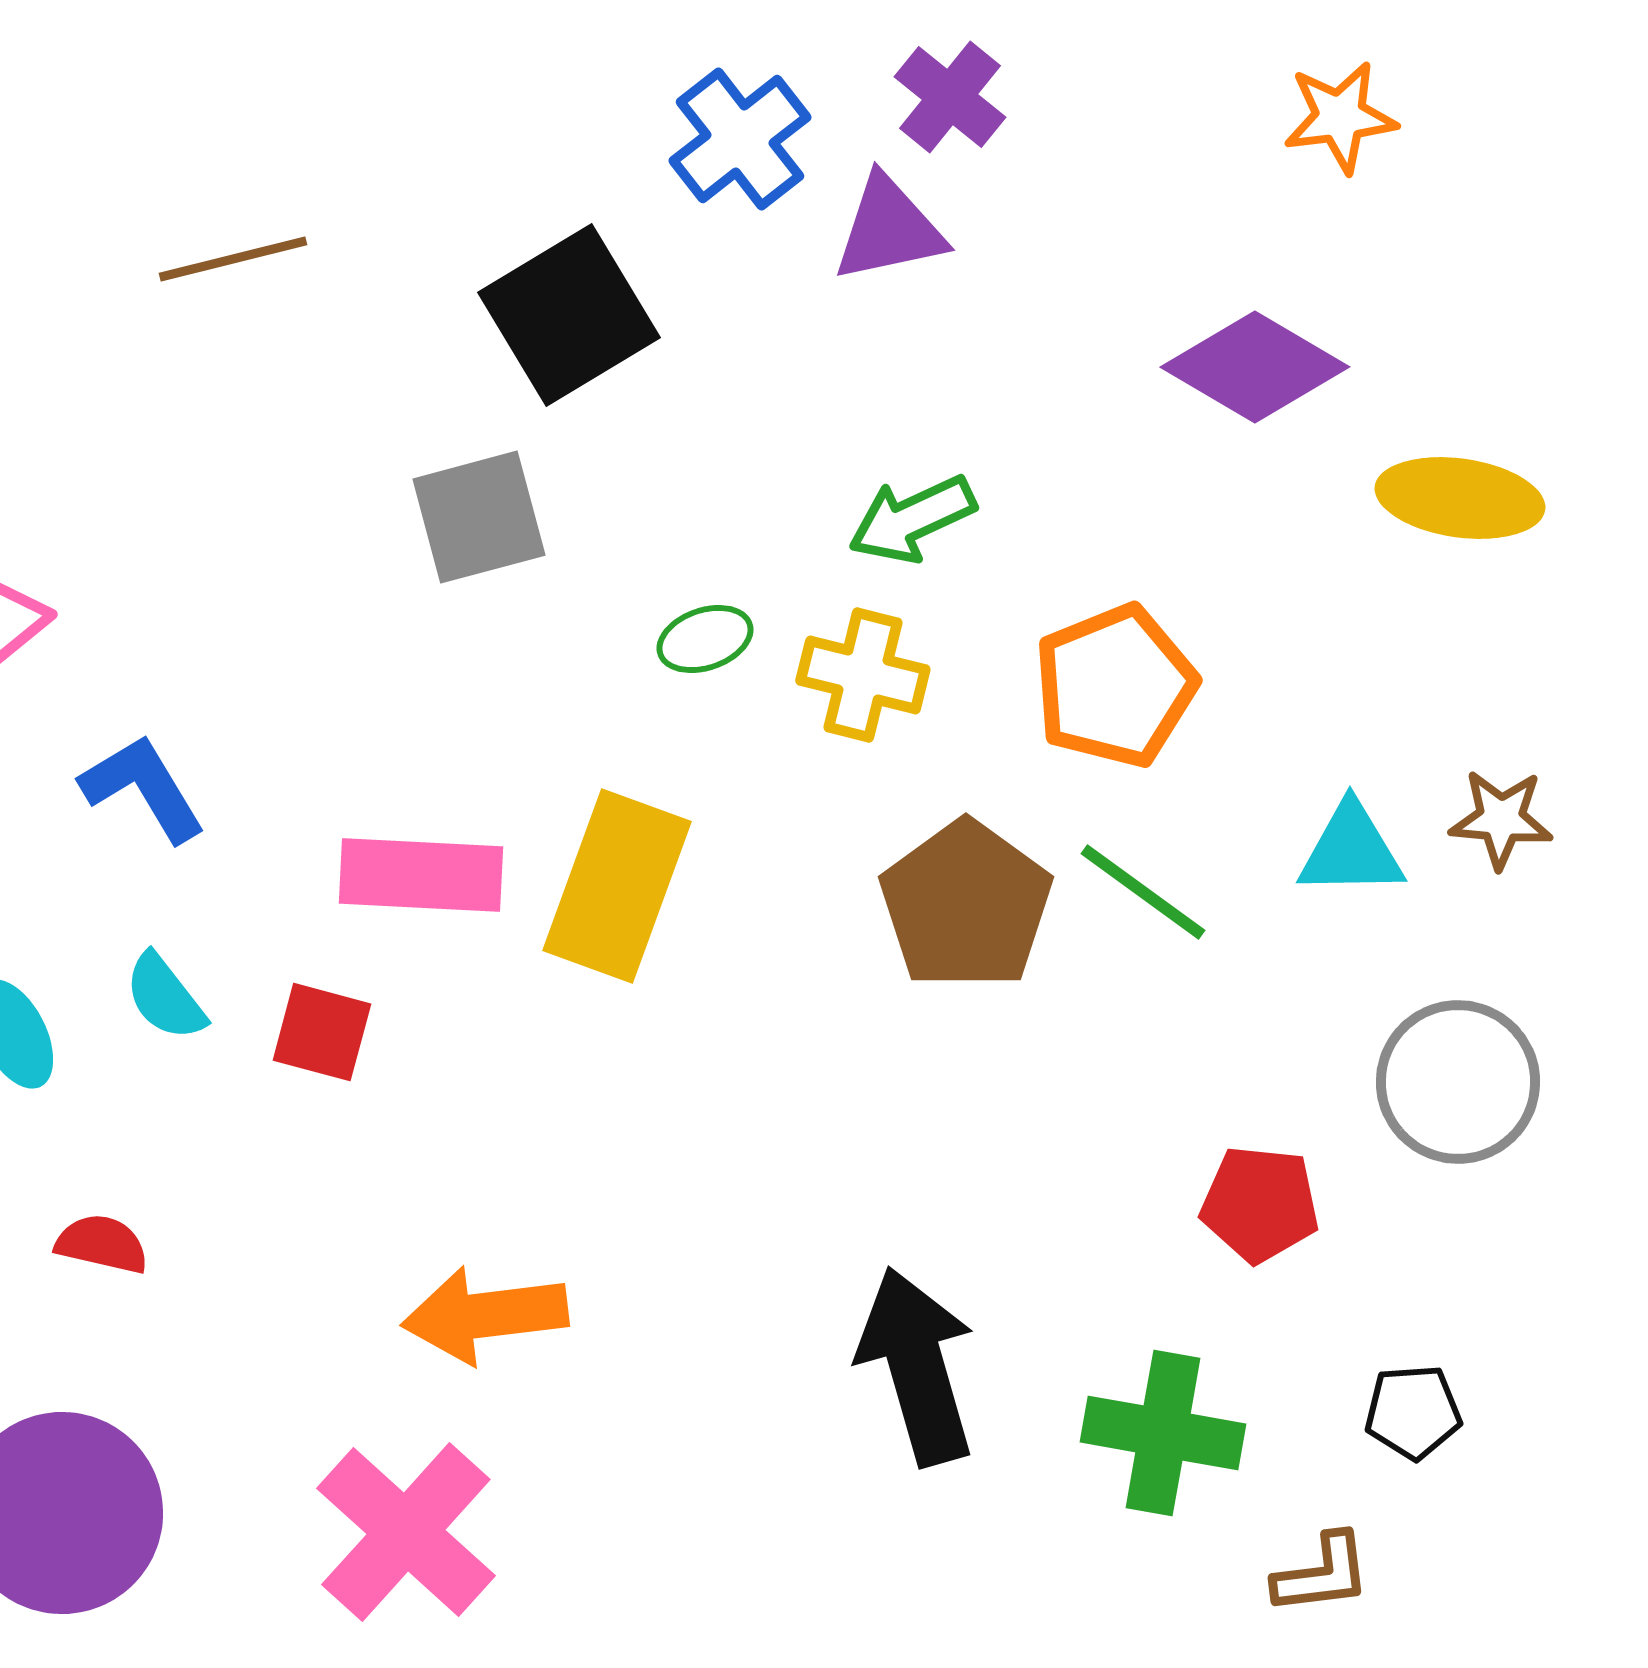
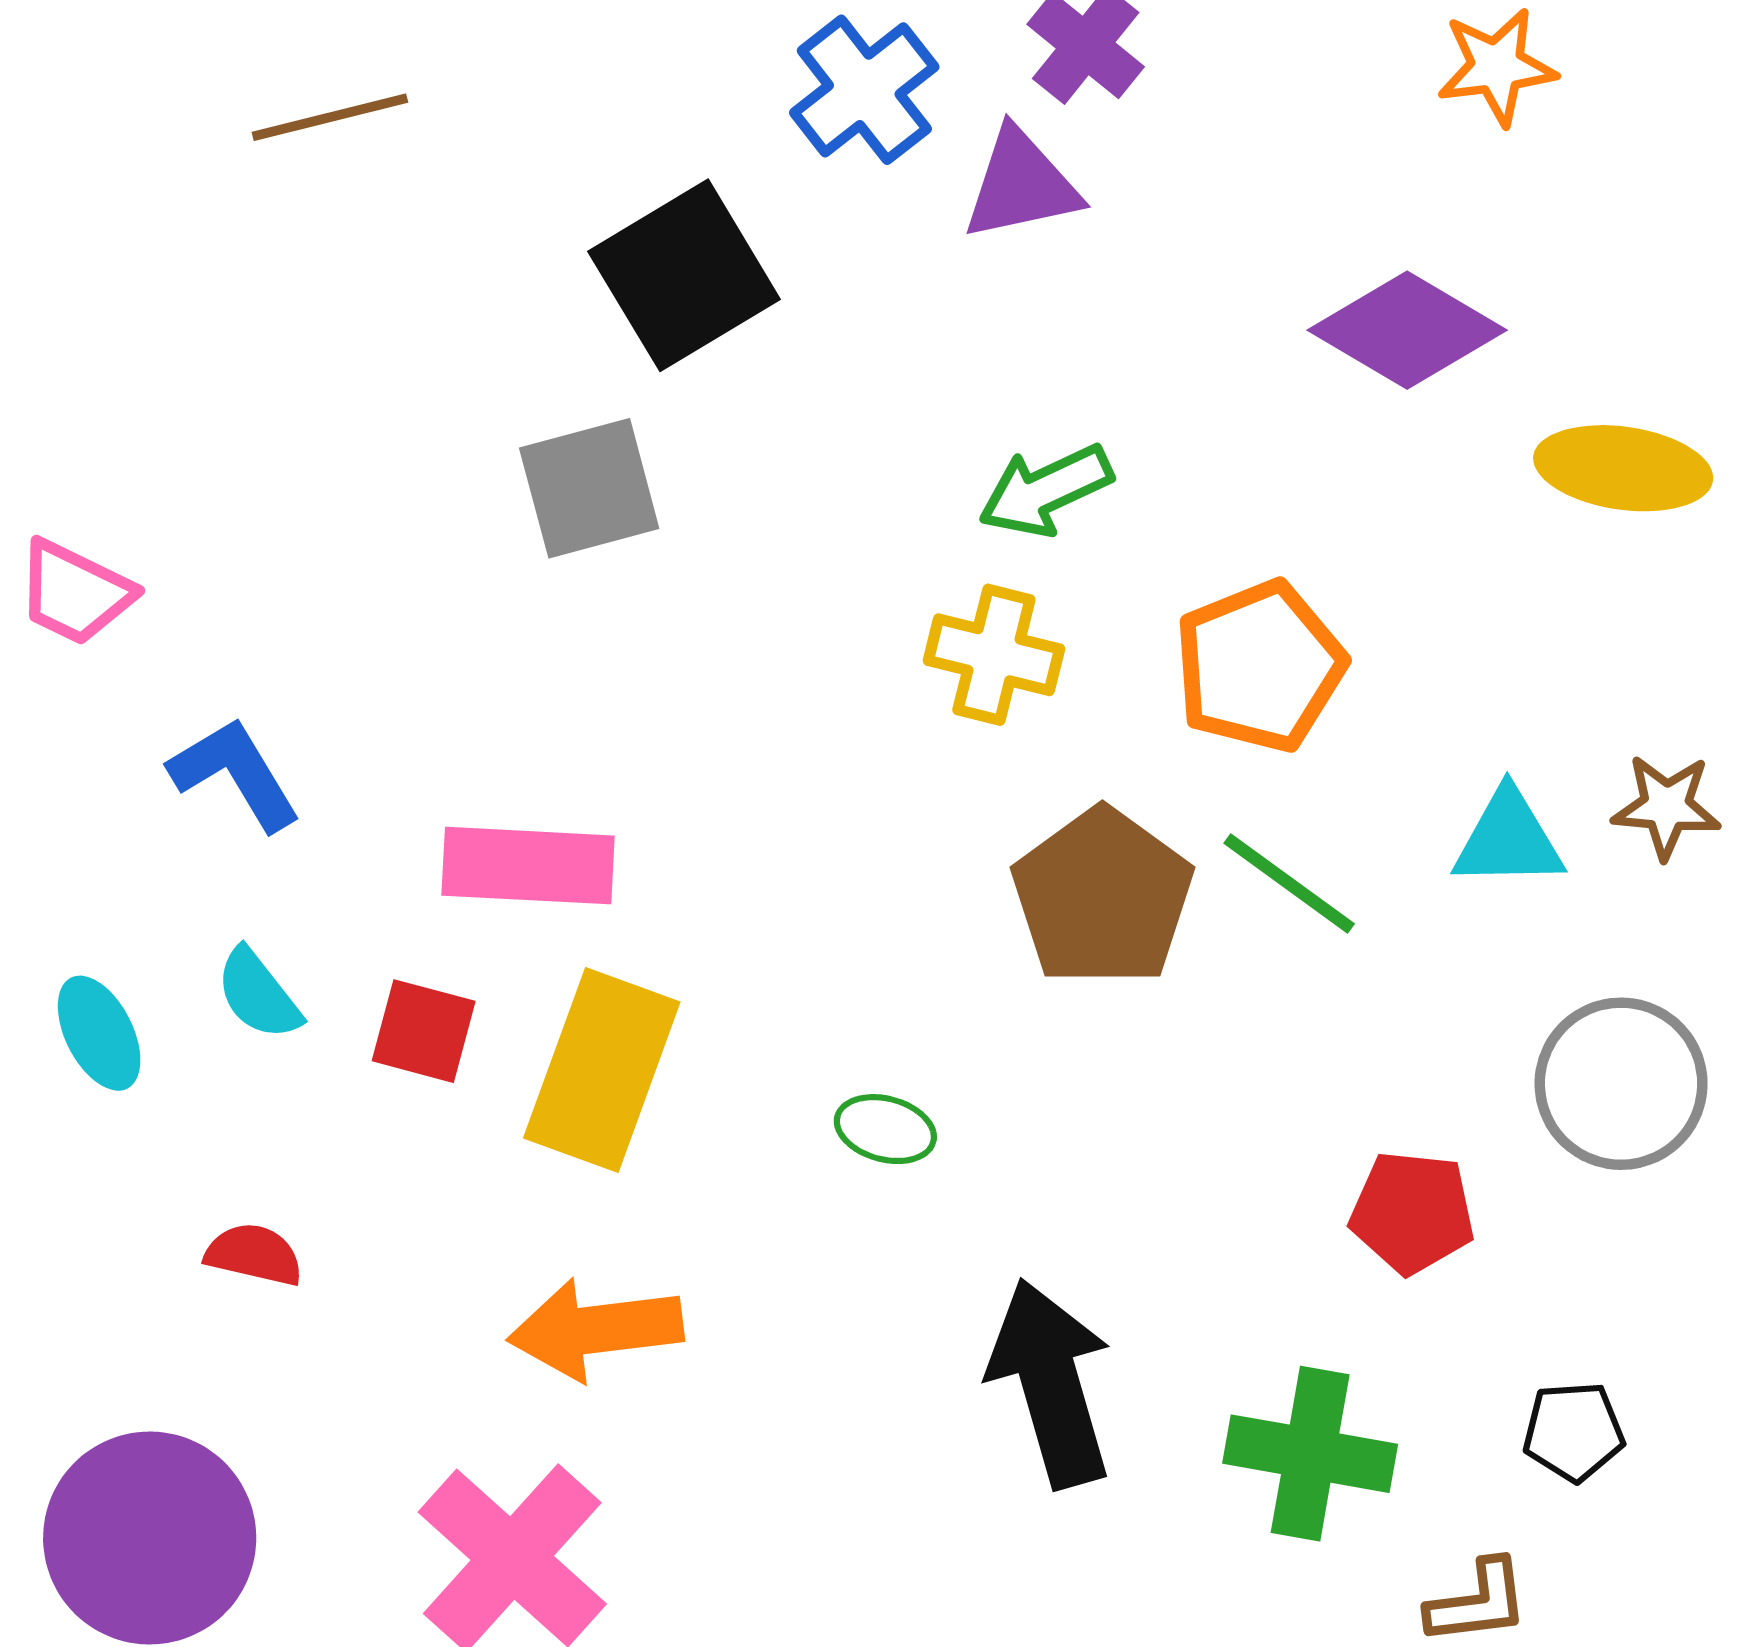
brown line: (233, 259) -> (330, 117), moved
green ellipse: (705, 639) -> (885, 1129), moved, turned 34
yellow rectangle: (617, 886) -> (602, 1070), moved
red semicircle: (102, 1244) -> (254, 1254), moved

